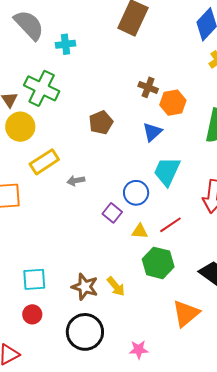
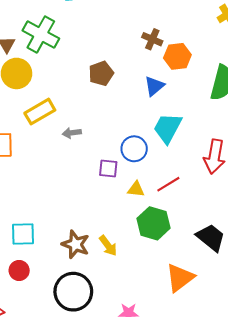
purple square: (112, 213) -> (108, 168), turned -36

